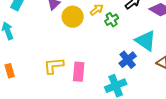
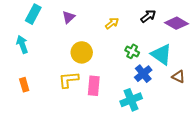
yellow circle: (73, 17) -> (82, 52), moved
green cross: (112, 20) -> (132, 51), moved, turned -32

